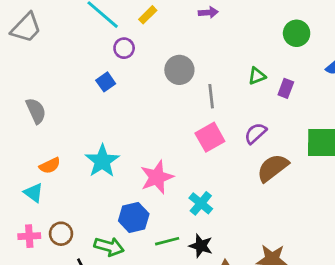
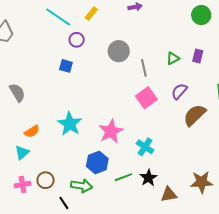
green triangle: (257, 76) -> (173, 58), moved
blue square: (106, 82) -> (66, 66), turned -32
cyan triangle: (33, 193) -> (22, 153), turned 49
black star: (201, 246) -> (148, 178), turned 30

